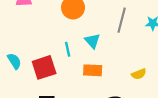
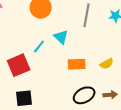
cyan line: (68, 49) -> (39, 47), turned 56
orange rectangle: (93, 70) -> (77, 64), moved

